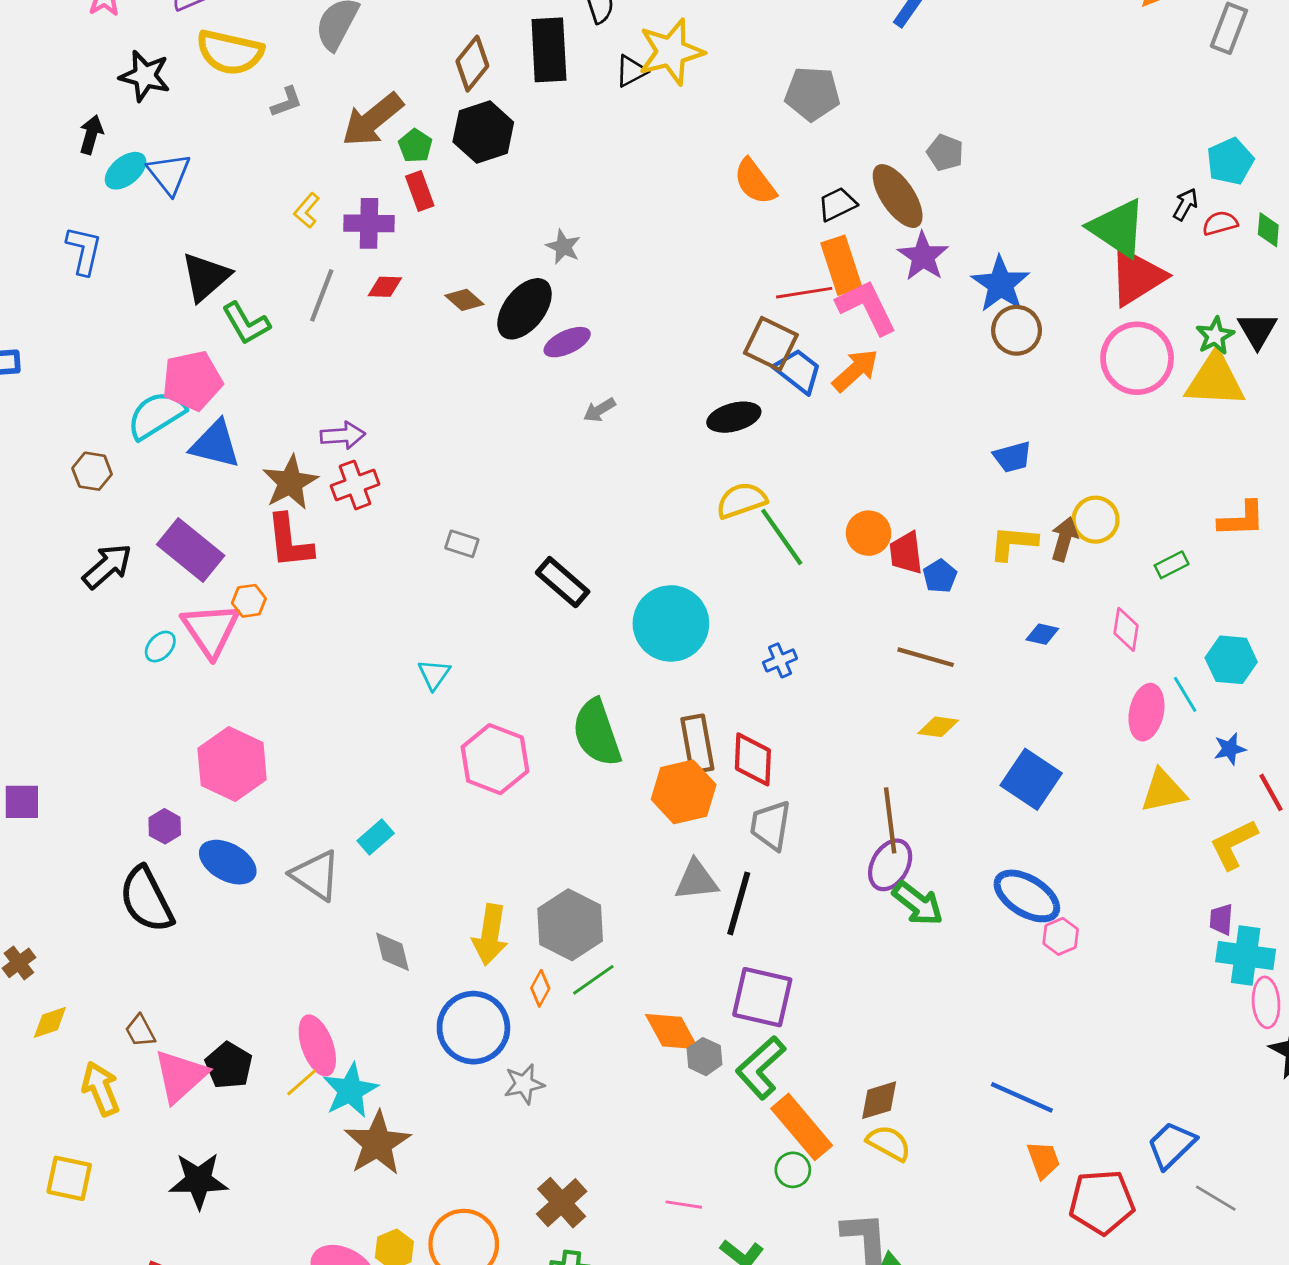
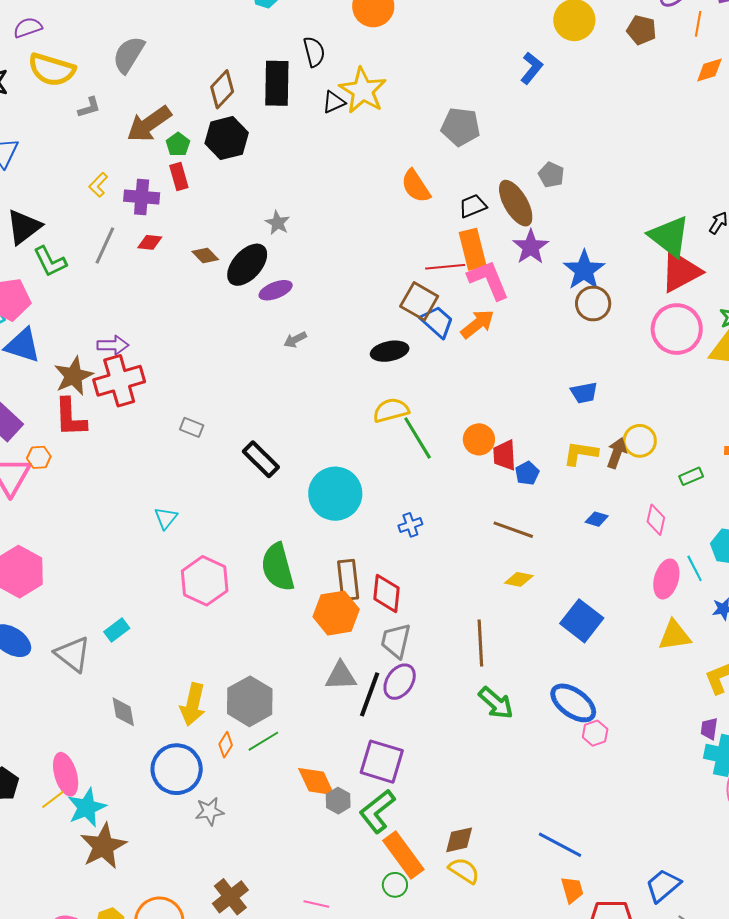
yellow star: (671, 52) -> (363, 90), turned -30
red cross: (355, 485) -> (119, 381), size x1.5
purple ellipse: (890, 865) -> (400, 682), moved

